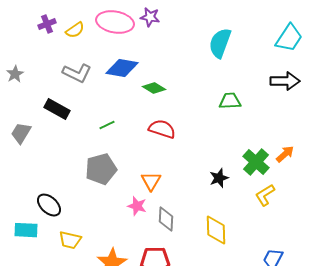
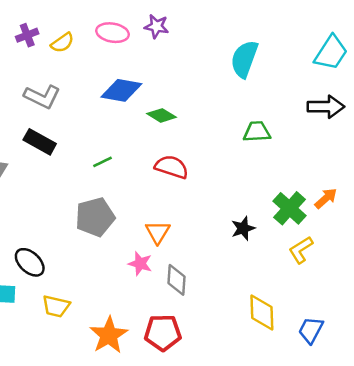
pink ellipse: (115, 22) -> (113, 33), size x0.7
gray L-shape: (77, 73) -> (42, 97), moved
yellow diamond: (216, 230) -> (262, 313), moved

